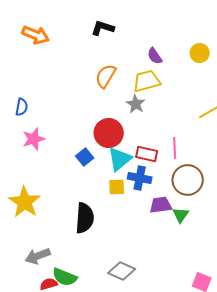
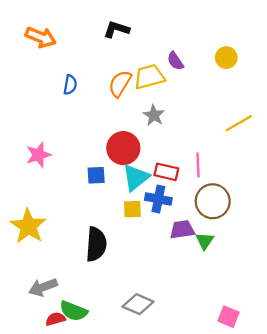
yellow trapezoid: (147, 81) -> (149, 77), moved
blue semicircle: (22, 107) -> (70, 85), moved
blue square: (85, 157) -> (96, 175), turned 36

